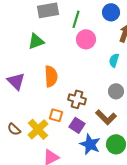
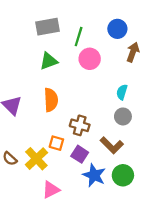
green triangle: (36, 41) -> (49, 61), moved
cyan semicircle: (114, 60) -> (122, 92), moved

